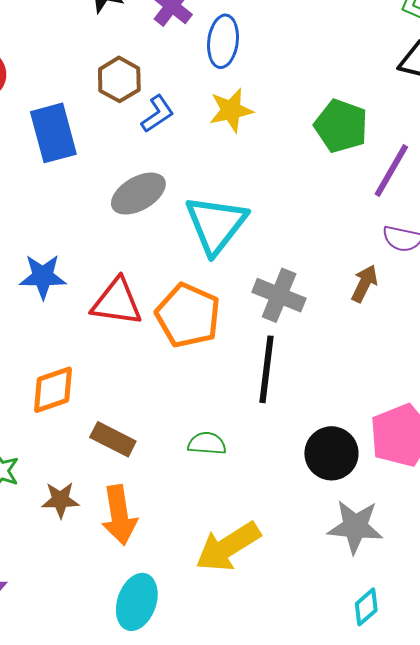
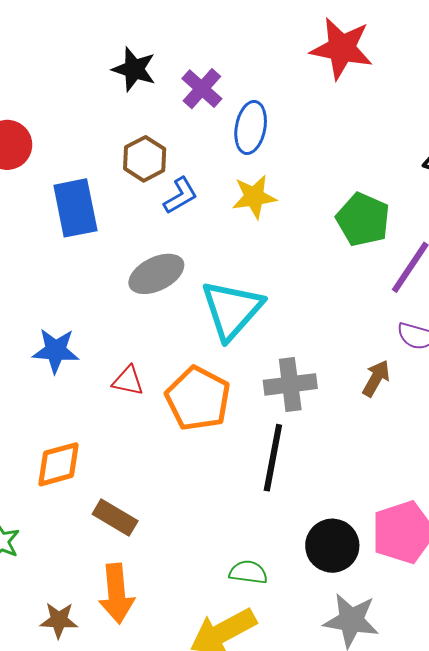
gray cross: (279, 295) -> (290, 384), turned -33
red triangle: (117, 302) -> (128, 381), size x0.6
green semicircle: (207, 443) -> (248, 572), moved
brown star: (60, 500) -> (59, 620), moved

